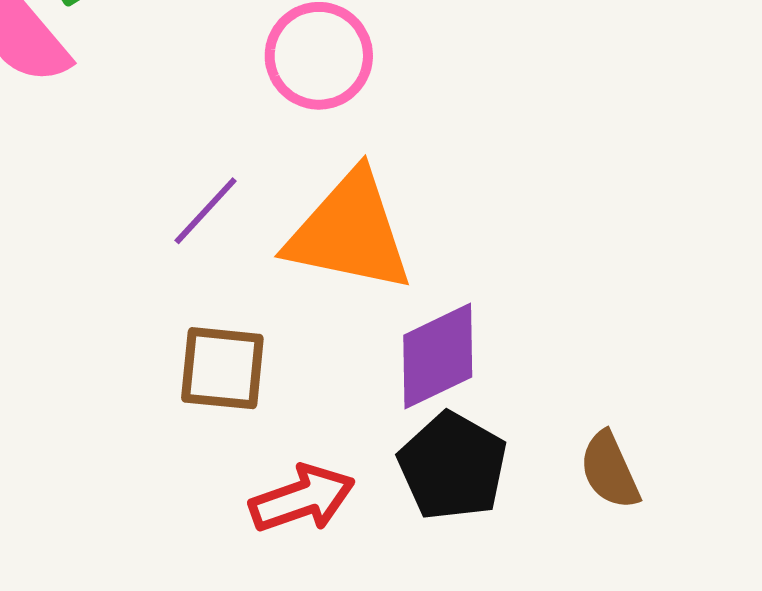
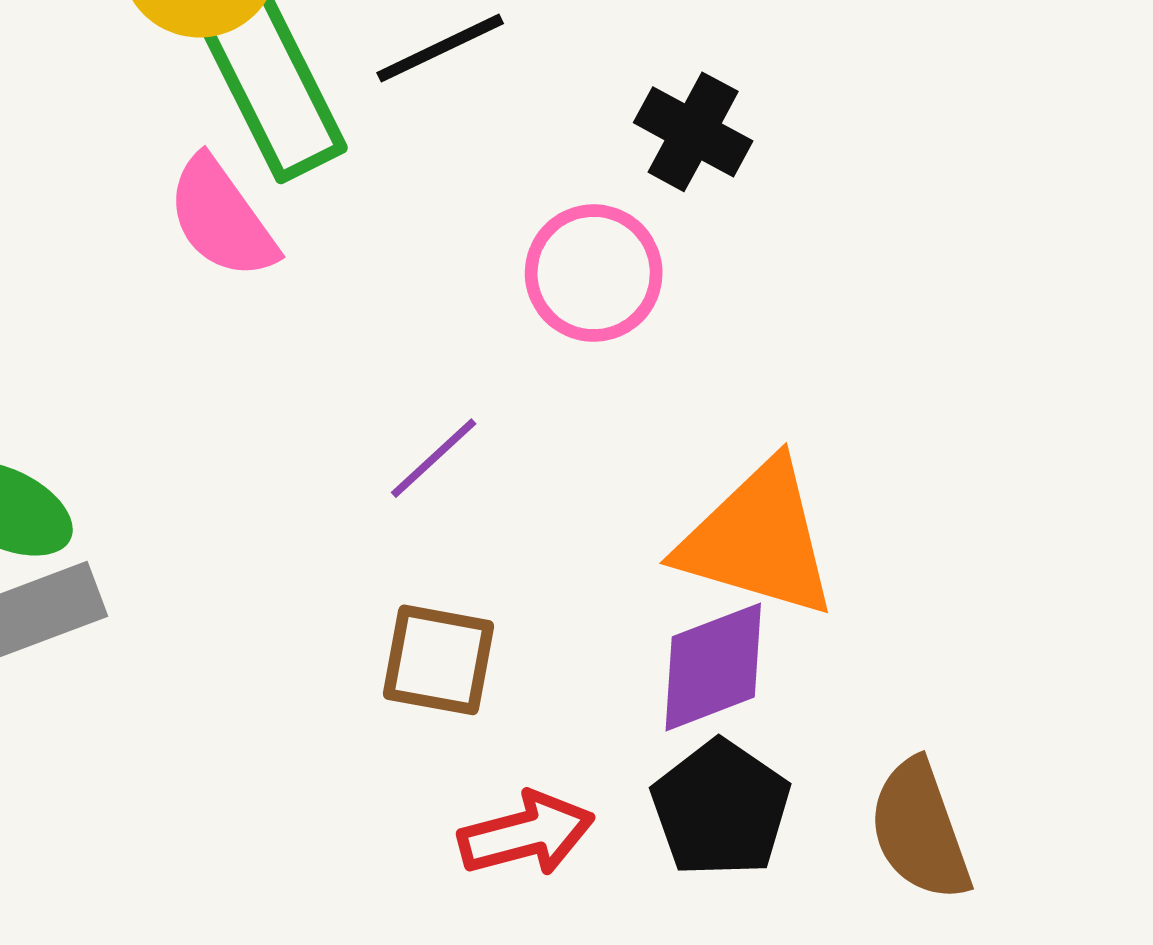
orange triangle: (350, 232) -> (758, 540), moved
brown semicircle: (610, 470) -> (920, 830), size x1.4

